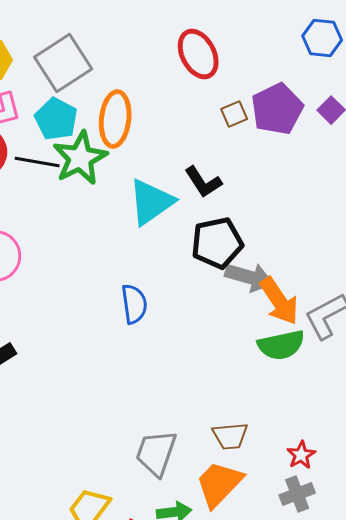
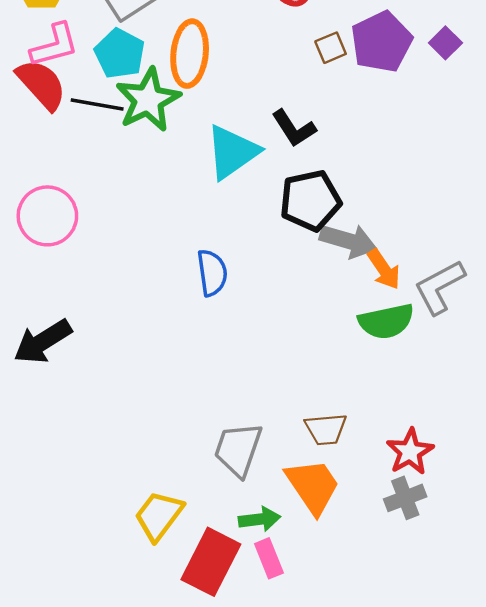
orange arrow: (279, 301) -> (384, 269), size x0.7
red star: (301, 455) -> (410, 452), size x1.4
orange trapezoid: (219, 484) -> (313, 486), turned 102

